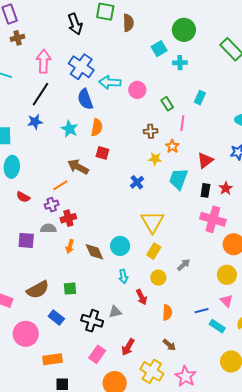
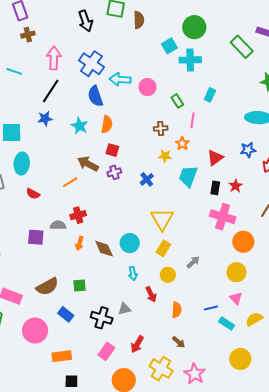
cyan cross: (180, 63) -> (190, 60), size x1.5
purple cross: (52, 205) -> (114, 172), moved

